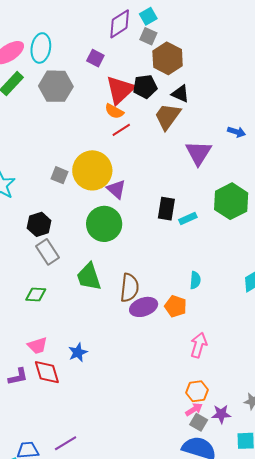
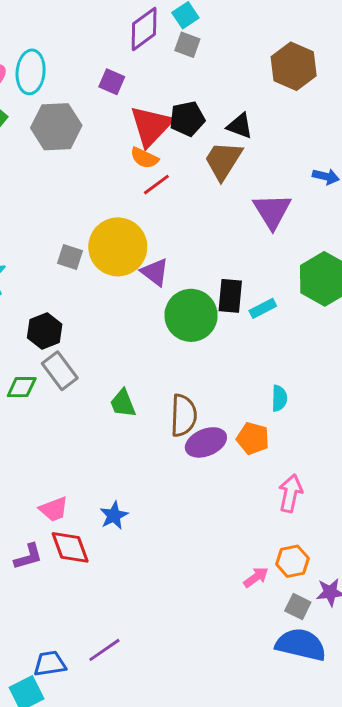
brown hexagon: (168, 58) -> (294, 66), moved
green circle: (104, 224) -> (191, 315), moved
green trapezoid: (89, 277) -> (123, 403), size x0.7
green diamond: (36, 295) -> (22, 387), moved
pink arrow: (194, 409) -> (256, 577), moved

